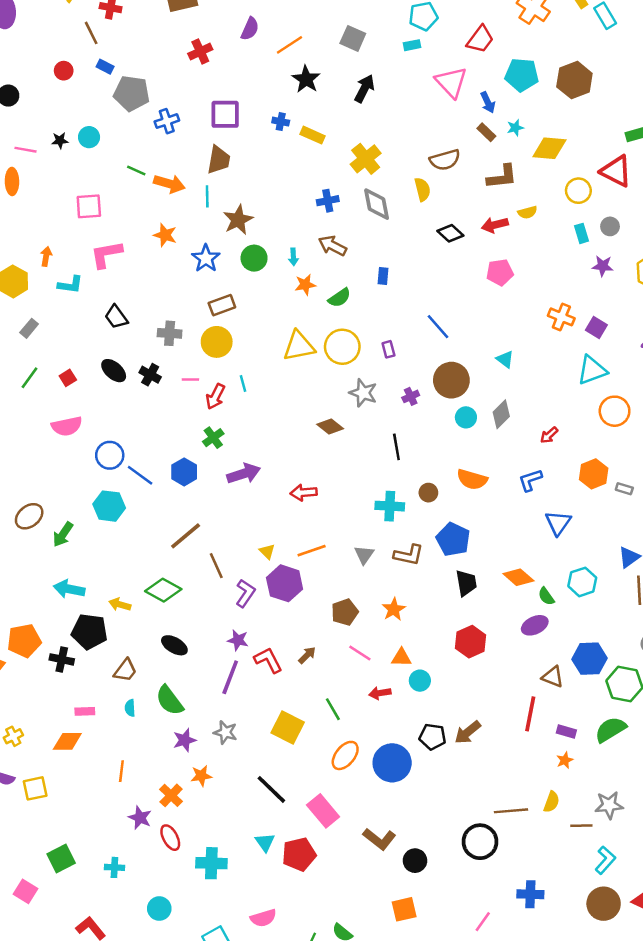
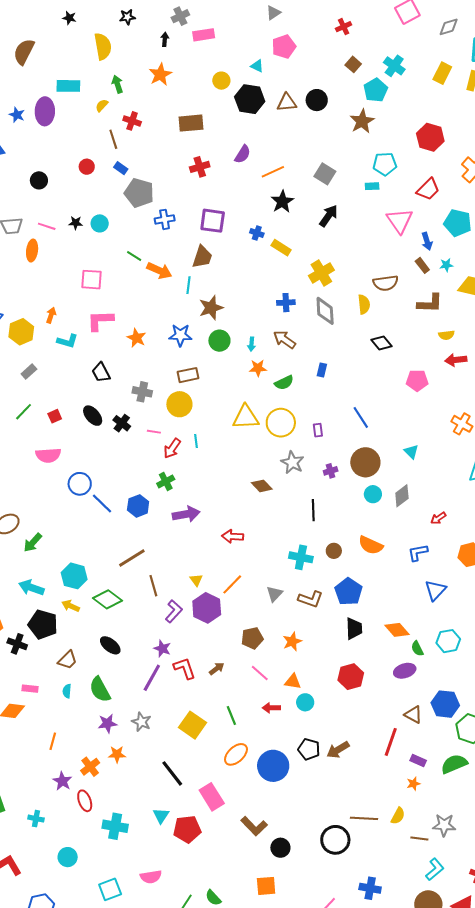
red arrow: (495, 225) -> (456, 360), moved
orange star: (165, 235) -> (136, 338), moved
blue star: (206, 258) -> (180, 335), turned 30
cyan hexagon: (109, 506) -> (74, 576), moved
orange line: (312, 551) -> (232, 584), turned -35

